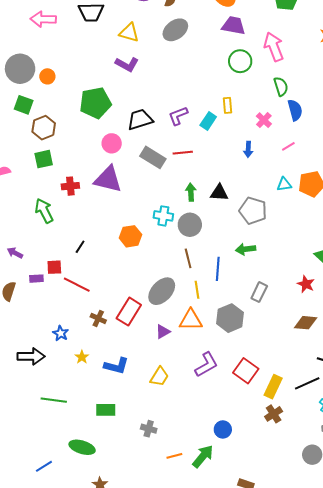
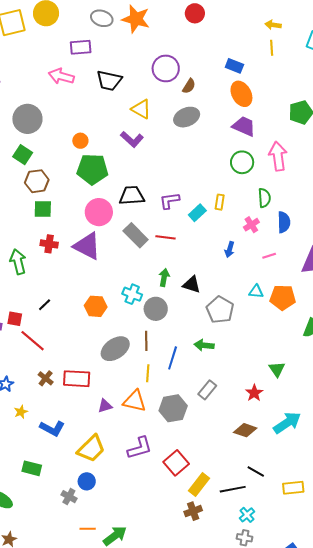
orange circle: (47, 76) -> (80, 141), moved
green semicircle: (281, 86) -> (264, 198), moved
pink circle: (112, 143) -> (99, 212), size x1.4
green square: (44, 159) -> (43, 209), moved
gray ellipse: (162, 291) -> (115, 349), moved
red rectangle: (129, 312) -> (77, 379), turned 48
yellow trapezoid: (159, 377) -> (91, 449), size x1.4
blue circle: (223, 429) -> (87, 481), moved

